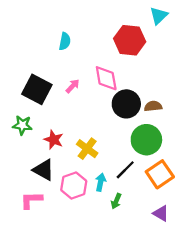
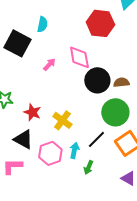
black square: (37, 89) -> (17, 43), moved

